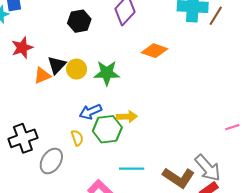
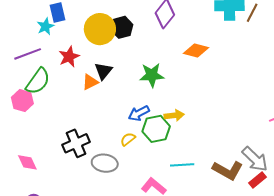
yellow circle: (77, 69) -> (100, 29), moved, size x1.6
yellow semicircle: (77, 138) -> (128, 139), turned -105
gray ellipse: (51, 161) -> (105, 163), turned 70

